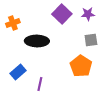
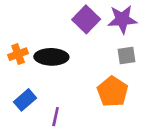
purple star: (88, 14) -> (122, 19), size x1.5
orange cross: (13, 23) -> (18, 54), moved

